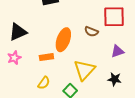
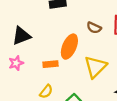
brown semicircle: (91, 32) -> (94, 28), moved
yellow triangle: (84, 70) -> (95, 67), moved

